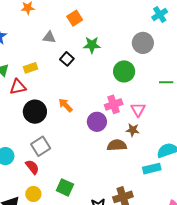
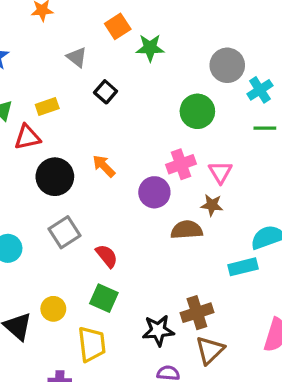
cyan cross: (160, 15) -> (260, 90), moved
gray triangle: (49, 37) -> (77, 57), turned 32
green star: (92, 45) -> (150, 48), moved
red semicircle: (32, 167) -> (107, 256), moved

